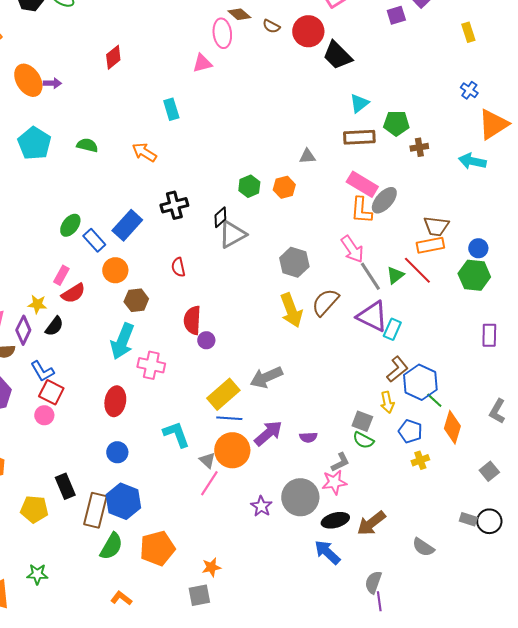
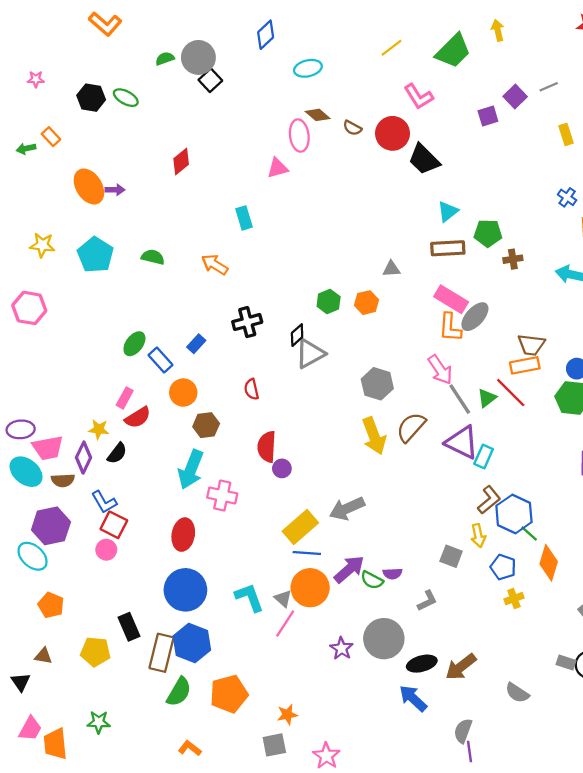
blue rectangle: (127, 225) -> (196, 344), size x0.6
cyan L-shape: (176, 434) -> (249, 597), moved
green semicircle: (363, 440) -> (372, 580), moved
blue circle: (117, 452) -> (185, 590), size x1.8
pink star: (334, 482) -> (326, 756), moved, turned -30

